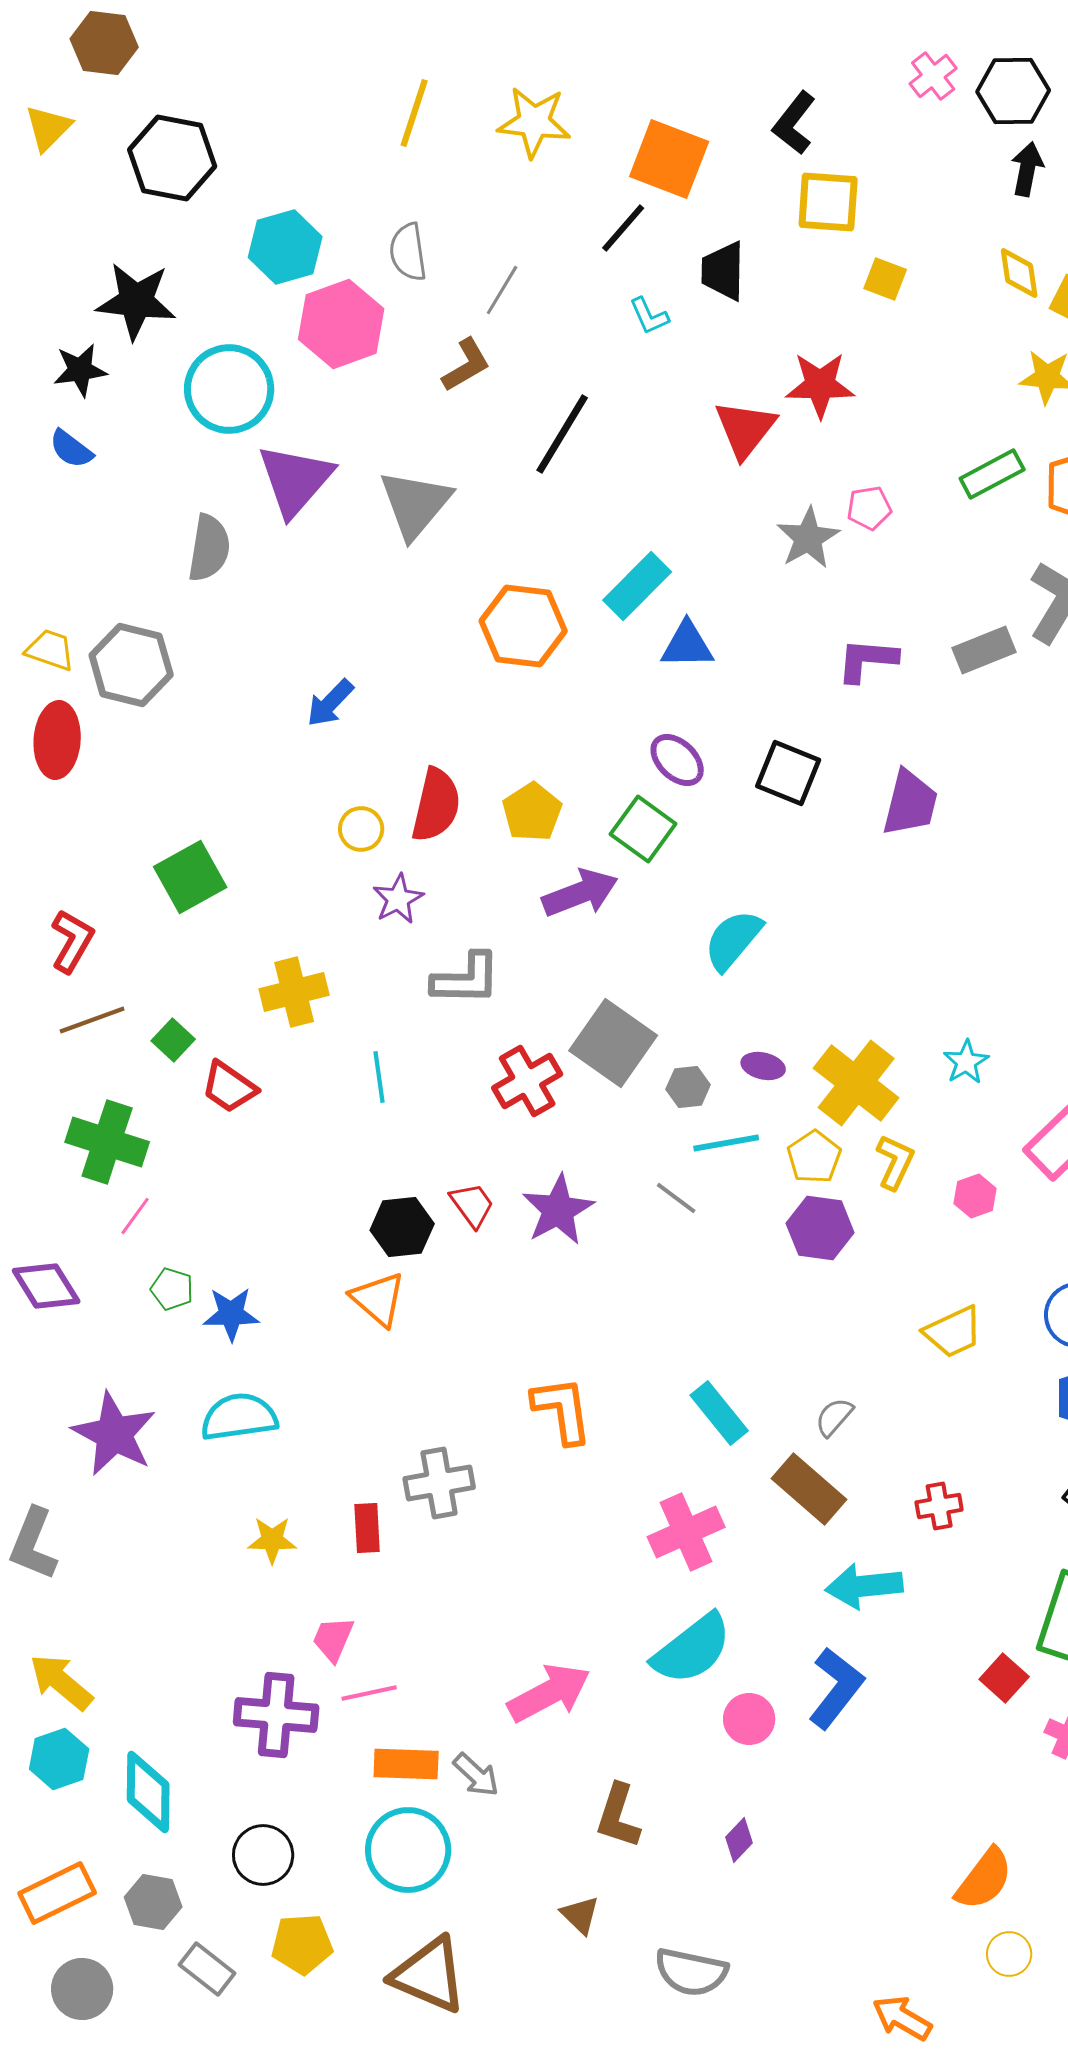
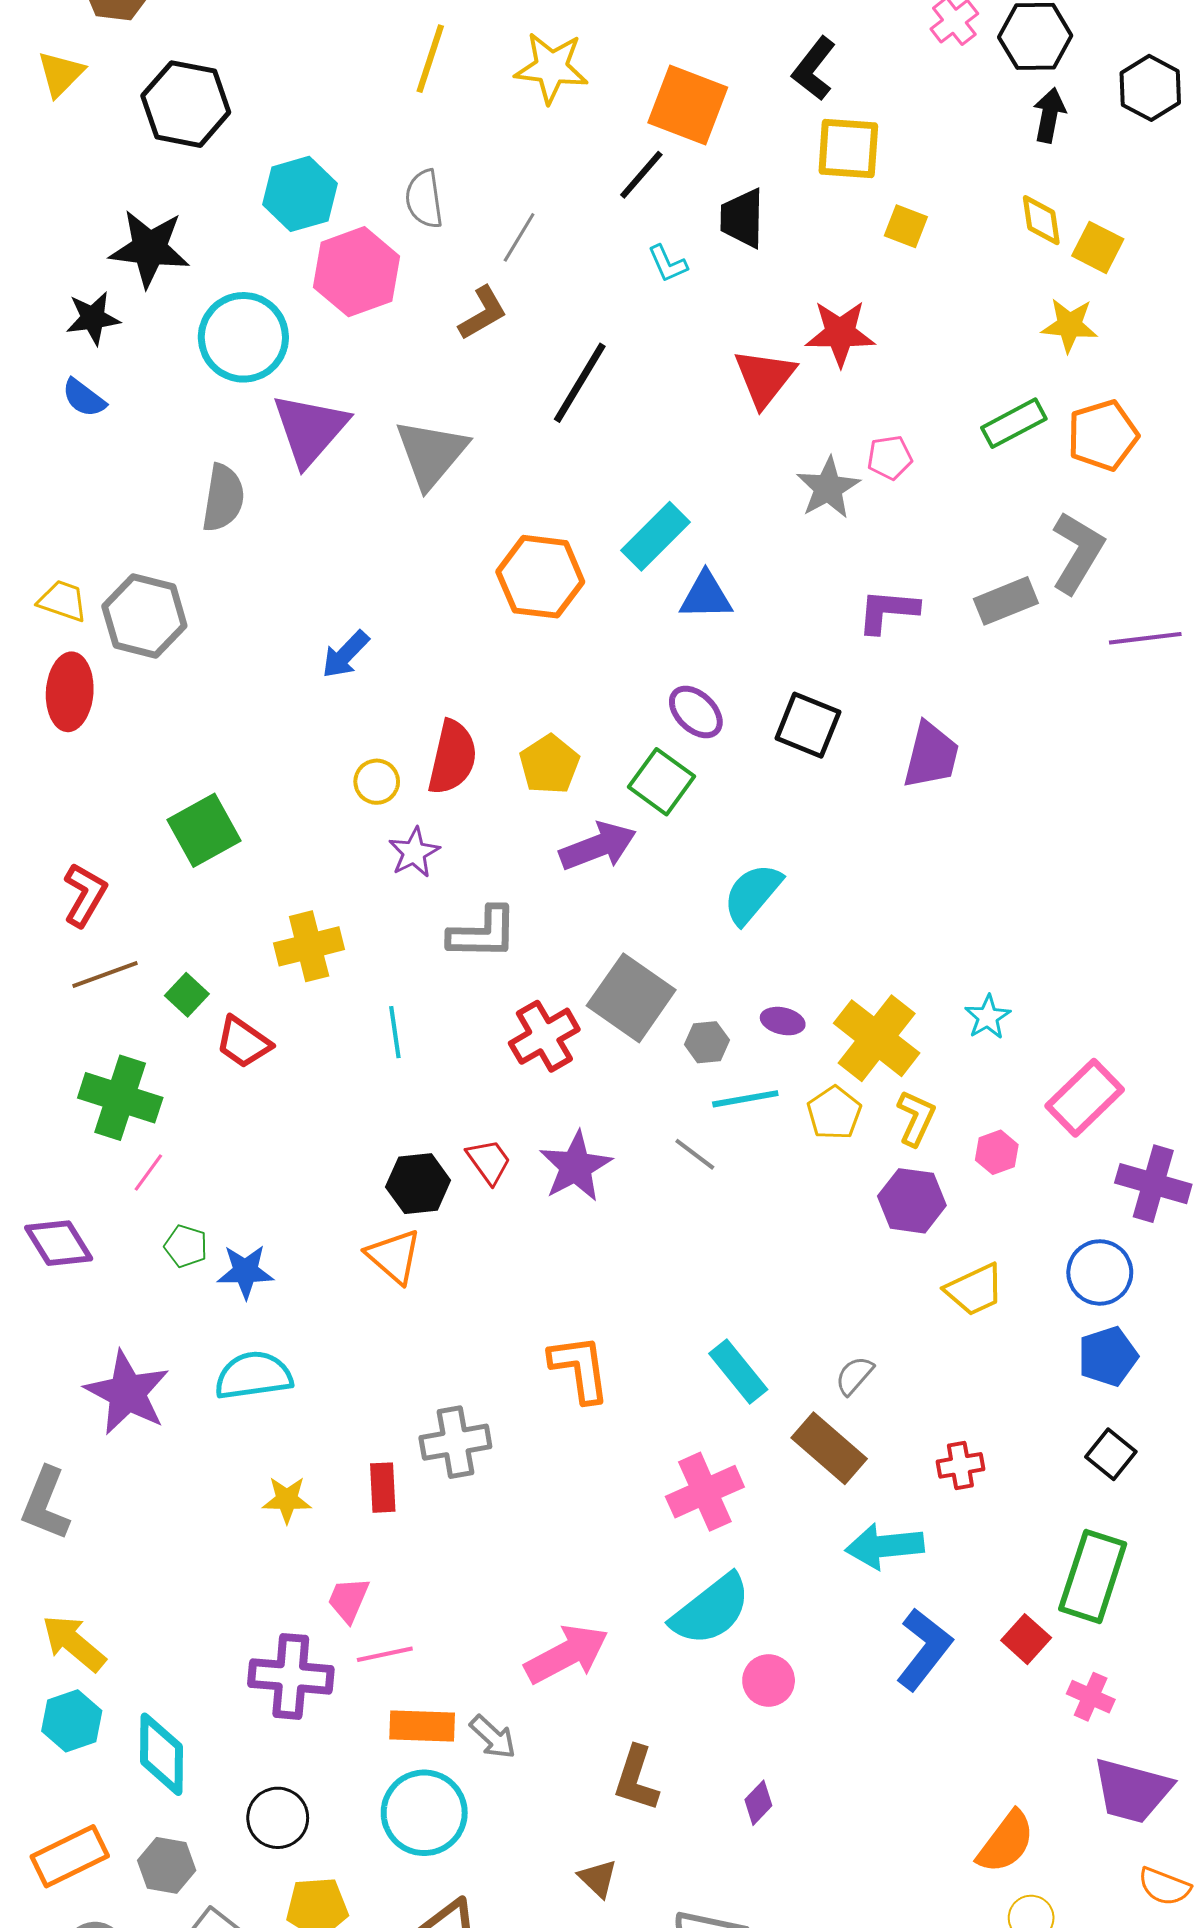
purple hexagon: (820, 1228) -> (912, 1201), moved
blue L-shape: (836, 1688) -> (924, 1649), moved

